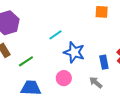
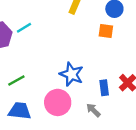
cyan line: (55, 35) -> (24, 28), moved
pink circle: (64, 78) -> (58, 102), size x1.5

